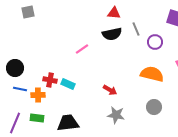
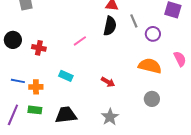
black semicircle: (112, 34) -> (110, 26), turned -66
black circle: (15, 68) -> (13, 40), moved
red cross: (50, 80) -> (39, 48), moved
gray star: (116, 115) -> (110, 117), moved, turned 30

